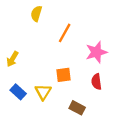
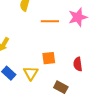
orange line: (65, 33) -> (50, 21), turned 60
pink star: (96, 52) -> (78, 17), moved

